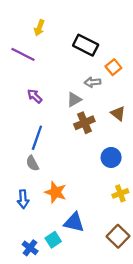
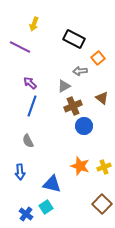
blue line: (37, 138) -> (32, 106), moved
blue circle: (111, 157) -> (84, 126), moved
orange star: (55, 192) -> (80, 166), moved
blue triangle: (74, 222) -> (52, 184), moved

